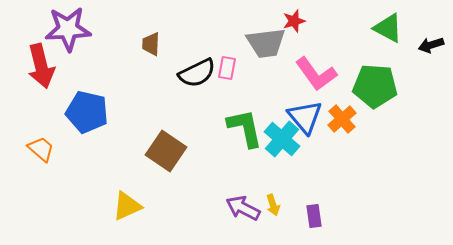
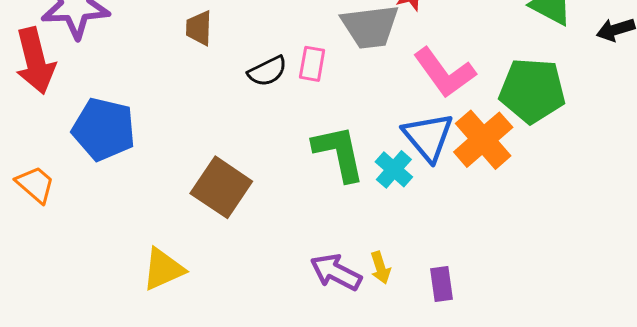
black semicircle: (197, 73) -> (267, 71), size x0.7
orange cross: (342, 119) -> (483, 140), size x1.4
cyan cross: (282, 139) -> (394, 169), size x0.7

